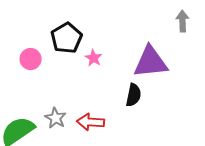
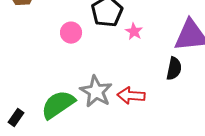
gray star: (56, 118) -> (96, 92), size x1.5

